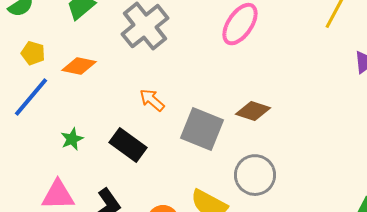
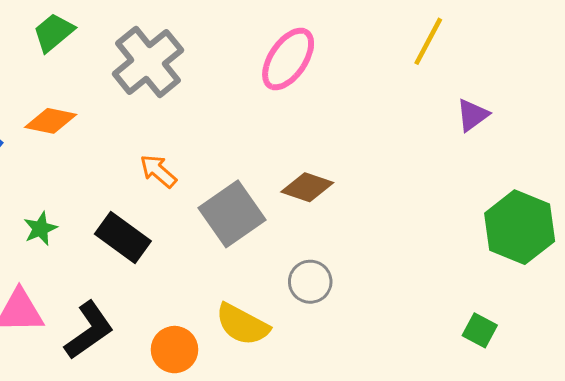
gray square: (202, 129) -> (232, 214), turned 33
gray circle: (255, 175) -> (310, 282), size x0.7

